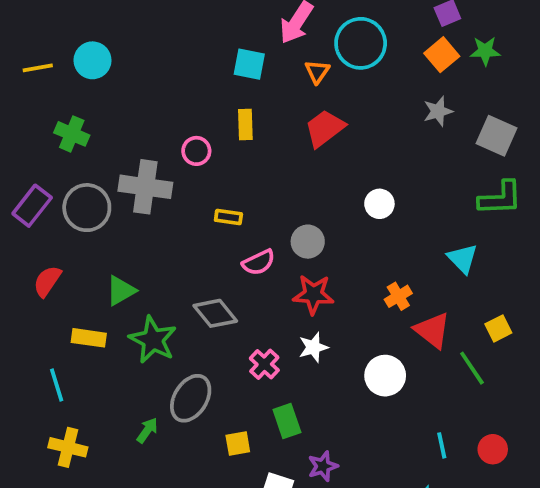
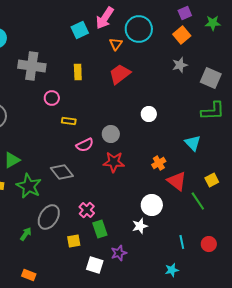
green star: (485, 51) -> (213, 23), moved
cyan square: (249, 64) -> (80, 30), moved, turned -36
pink circle: (196, 151) -> (52, 98), moved
gray cross: (145, 187) -> (32, 66), moved
white star: (313, 347) -> (140, 226), moved
pink cross: (264, 364) -> (87, 210), moved

